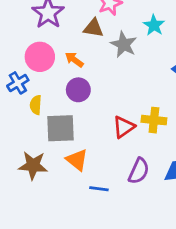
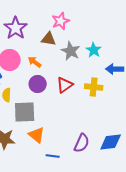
cyan star: (154, 25) -> (94, 50), moved
yellow cross: (154, 120) -> (94, 87), moved
red triangle: (124, 127) -> (65, 85), moved

